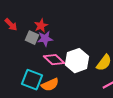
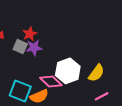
pink diamond: (54, 60) -> (51, 81), moved

